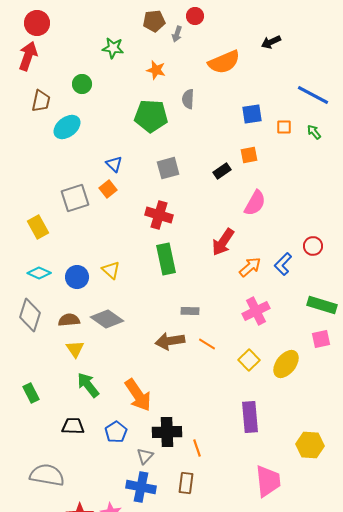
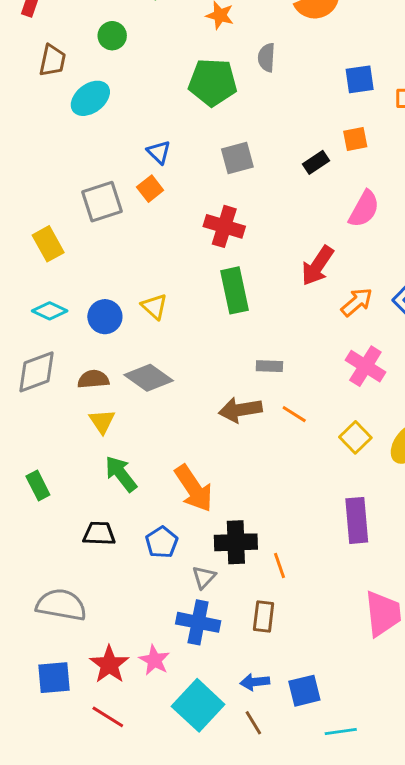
pink cross: (256, 311) -> (365, 366), turned -32
gray diamond: (30, 315) -> (37, 372), turned 52

